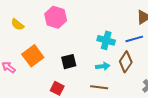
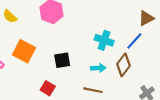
blue line: (134, 39) -> (134, 41), turned -36
orange square: (33, 56) -> (24, 51), turned -30

